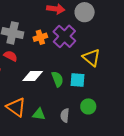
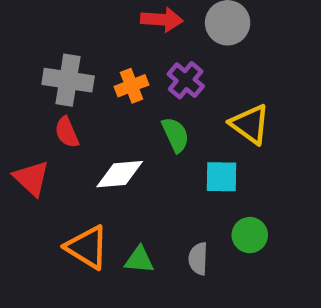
purple cross: (64, 36) -> (186, 80), size x0.7
red semicircle: (10, 56) -> (67, 132), turned -136
green semicircle: (57, 79) -> (175, 135), moved

